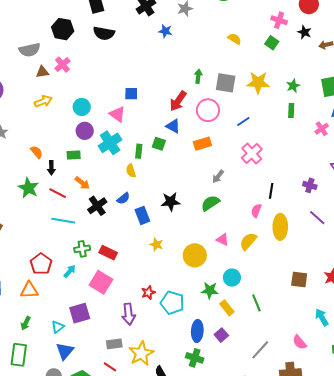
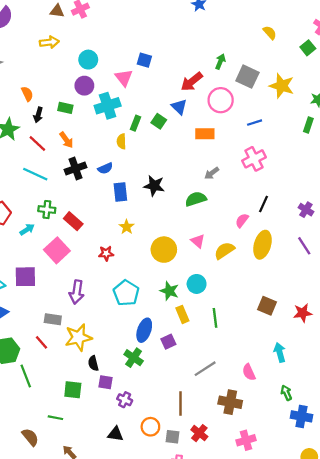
red star: (148, 293) -> (106, 253), moved

